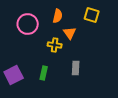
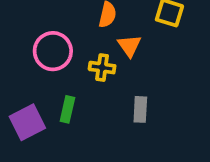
pink circle: (28, 24) -> (53, 51), moved
green rectangle: (44, 73) -> (67, 109), moved

